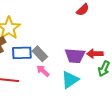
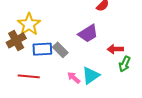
purple trapezoid: (75, 56) -> (88, 33), moved, turned -35
pink arrow: (43, 71) -> (74, 78), moved

